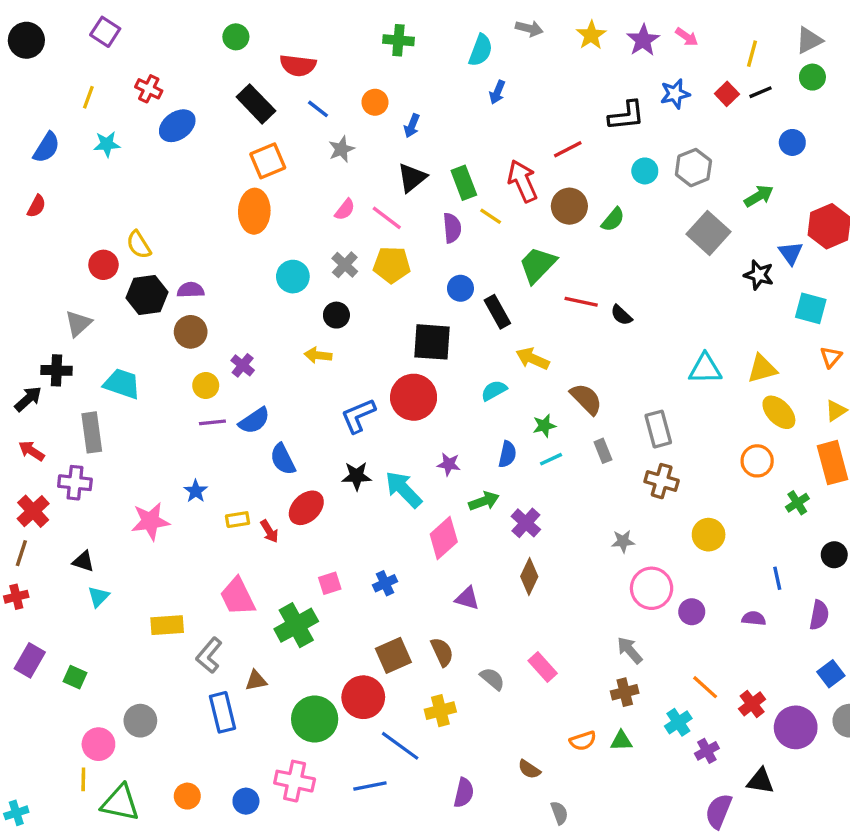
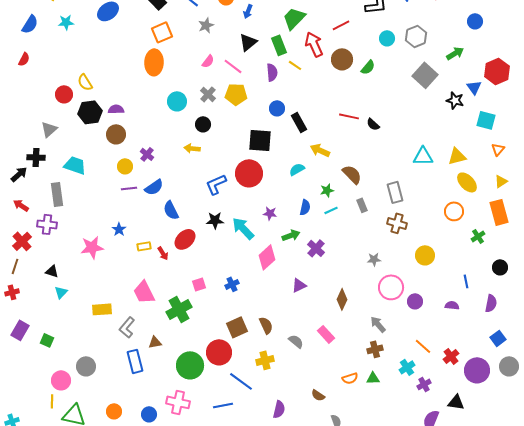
green trapezoid: (538, 265) -> (294, 18), moved
brown diamond: (529, 577) -> (342, 299), moved
purple triangle: (467, 598) -> (299, 285), moved, turned -42

